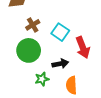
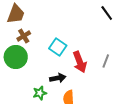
brown cross: (33, 25) -> (24, 36), moved
green circle: (29, 50) -> (16, 57), moved

